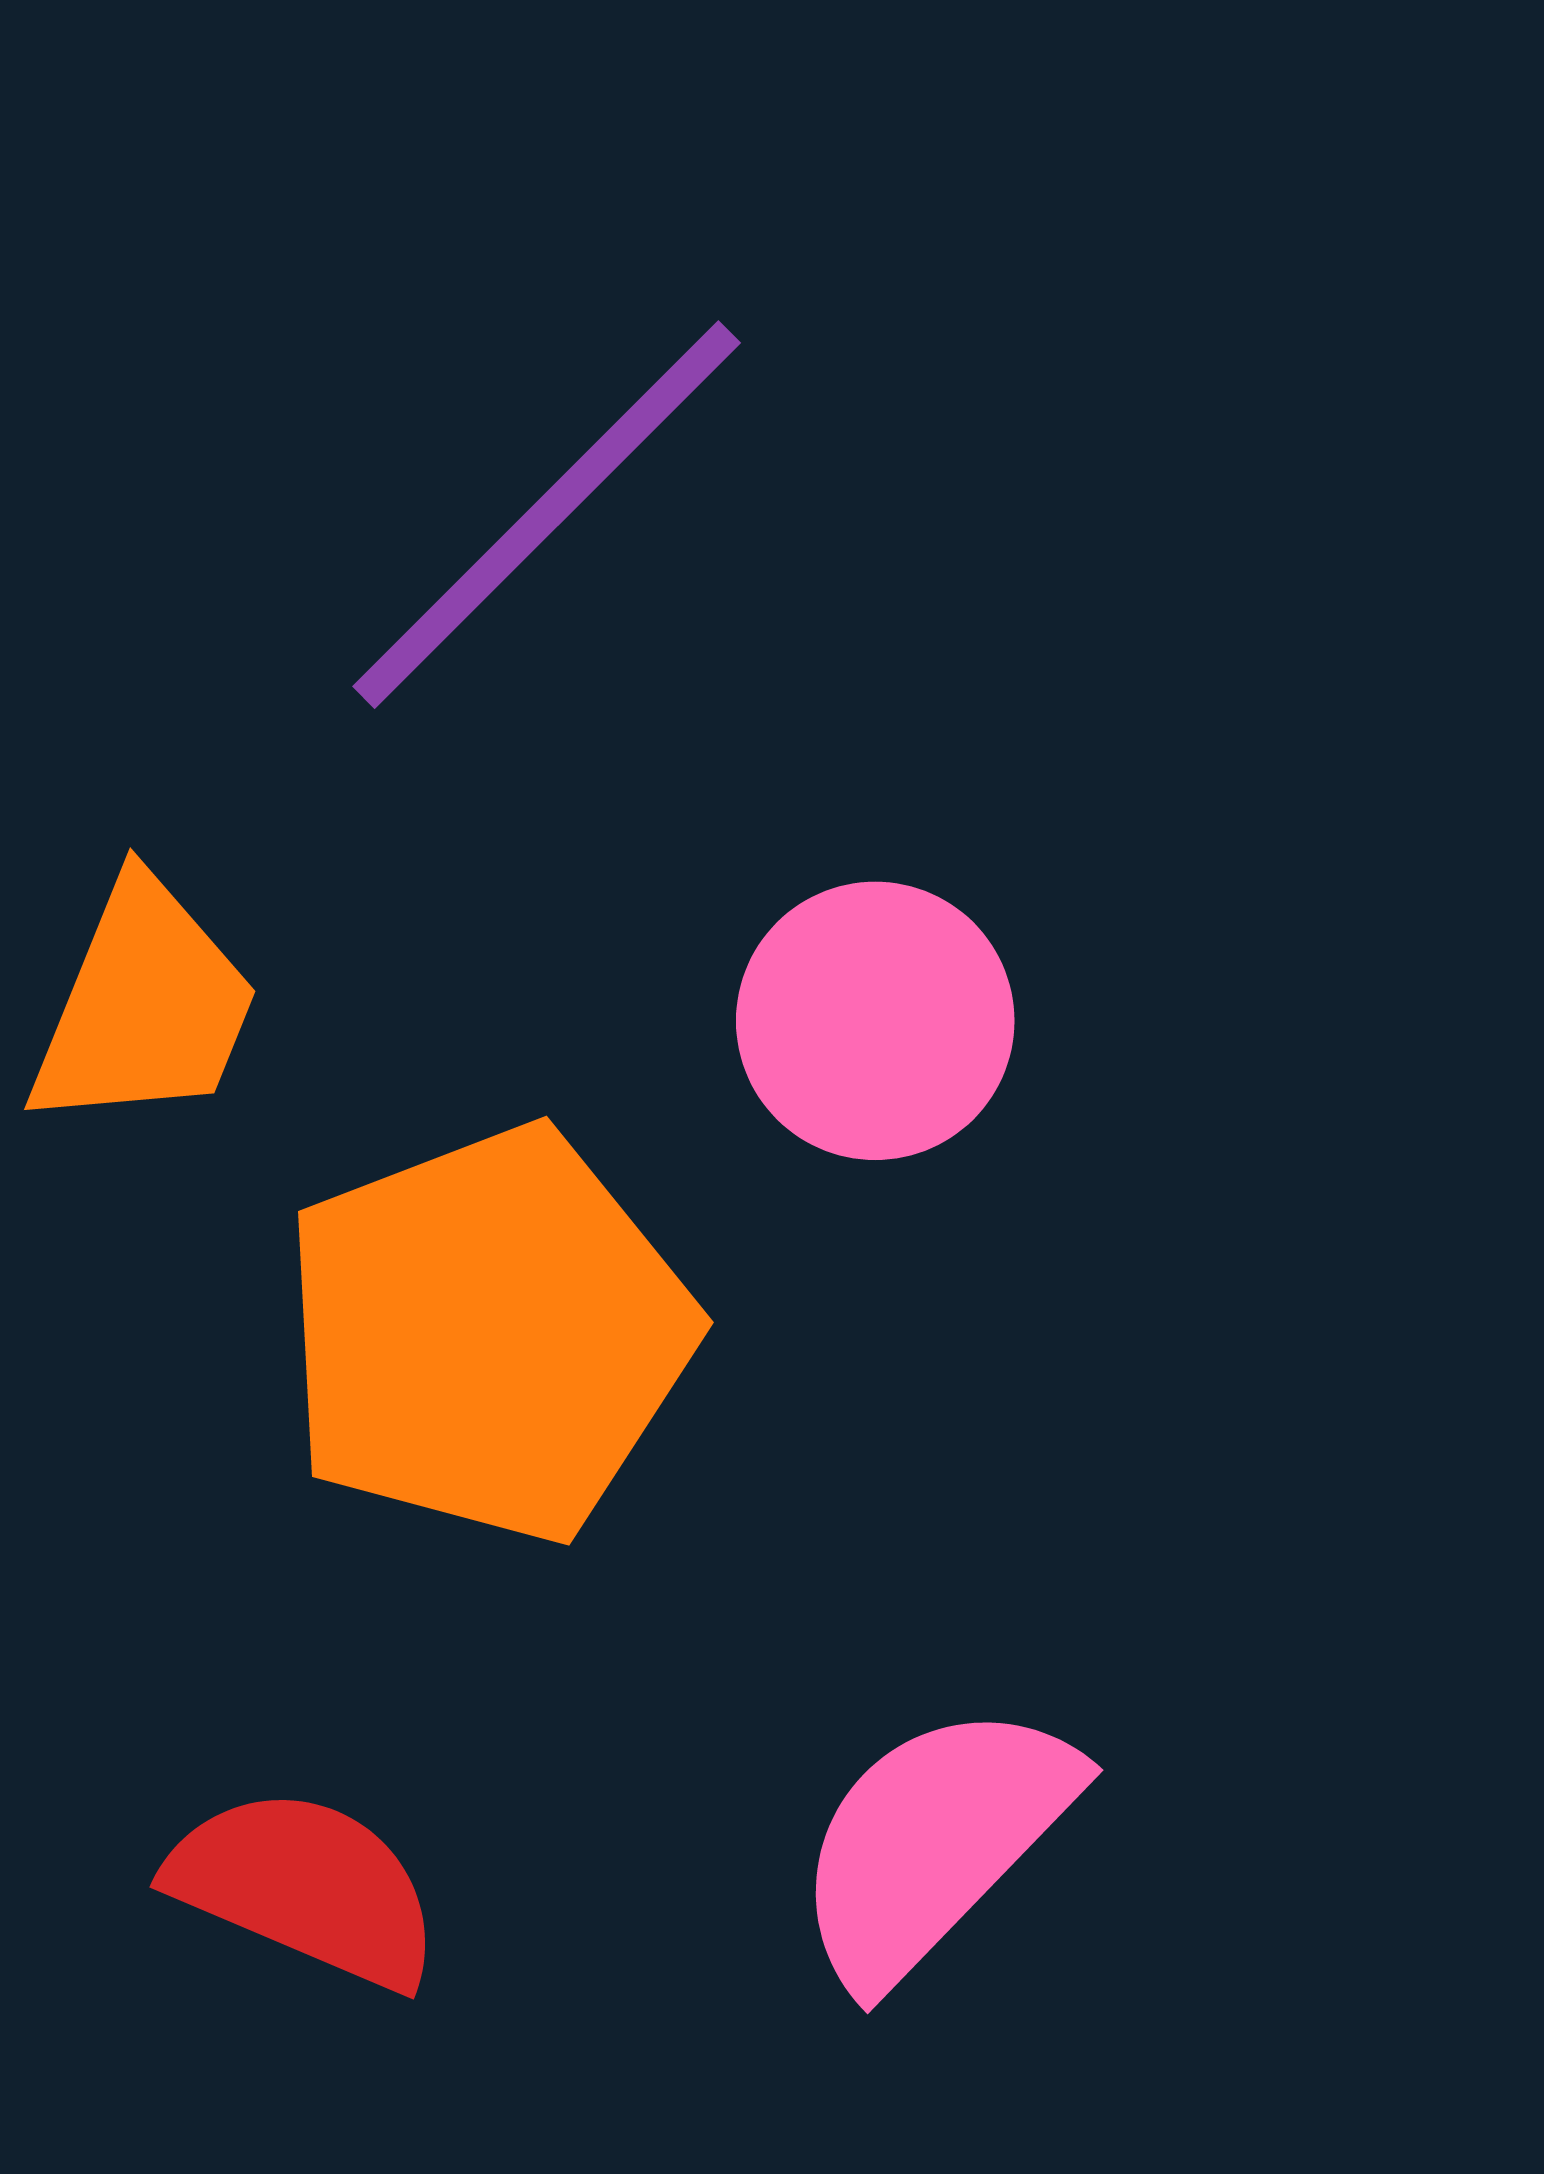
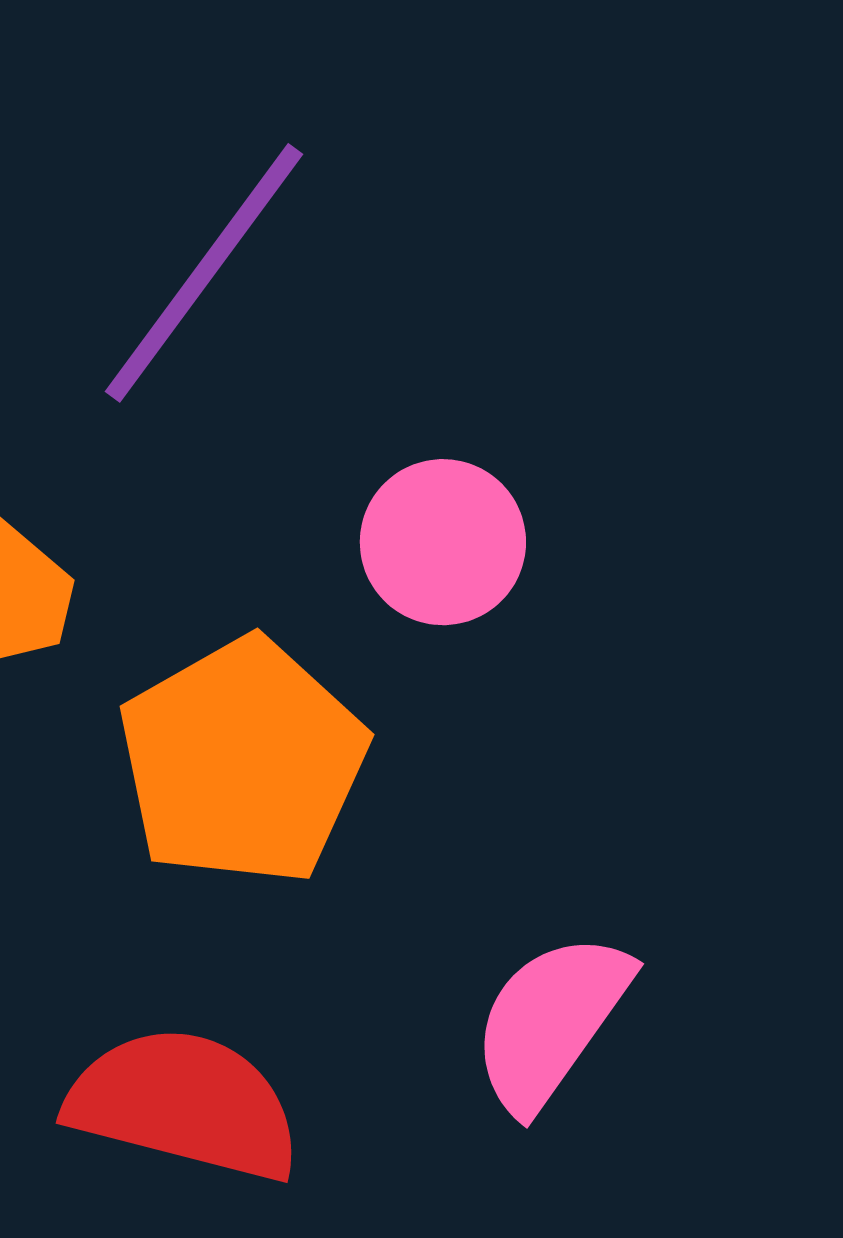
red semicircle: (305, 1888) -> (184, 1104), size x1.4

